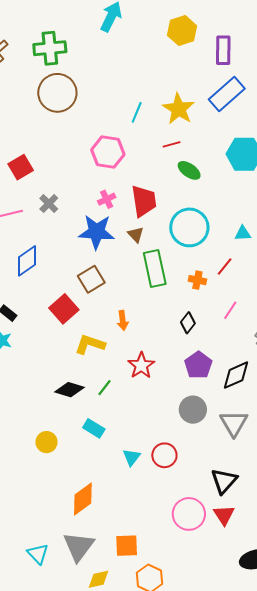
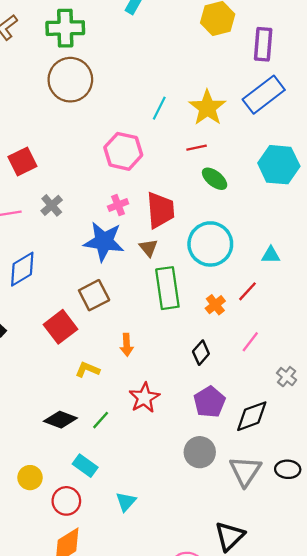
orange cross: (197, 280) -> (215, 305), turned 36
yellow L-shape: (90, 344) -> (87, 370), size x0.7
red circle: (164, 455) -> (66, 501), moved

